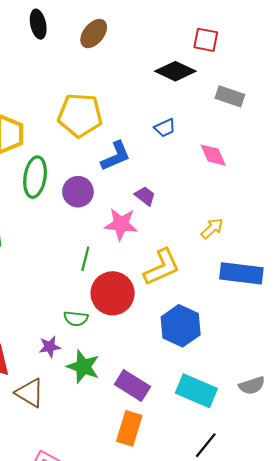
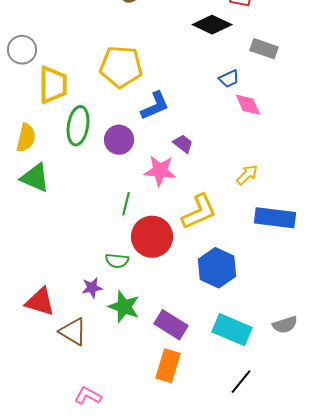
blue trapezoid: (165, 128) -> (229, 79), moved

